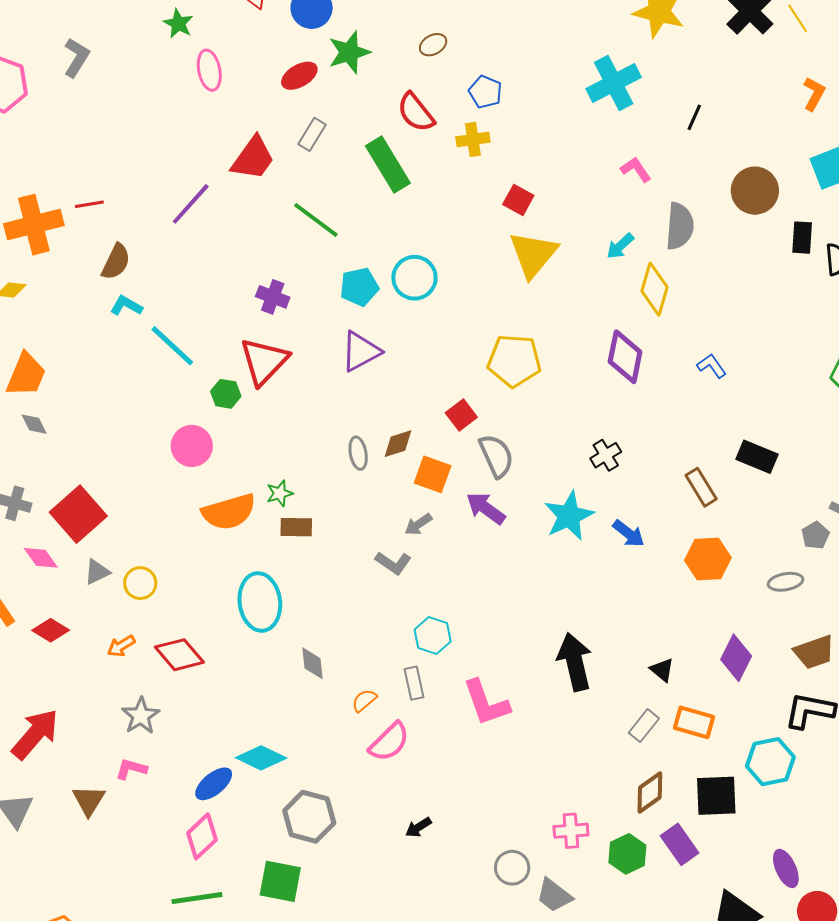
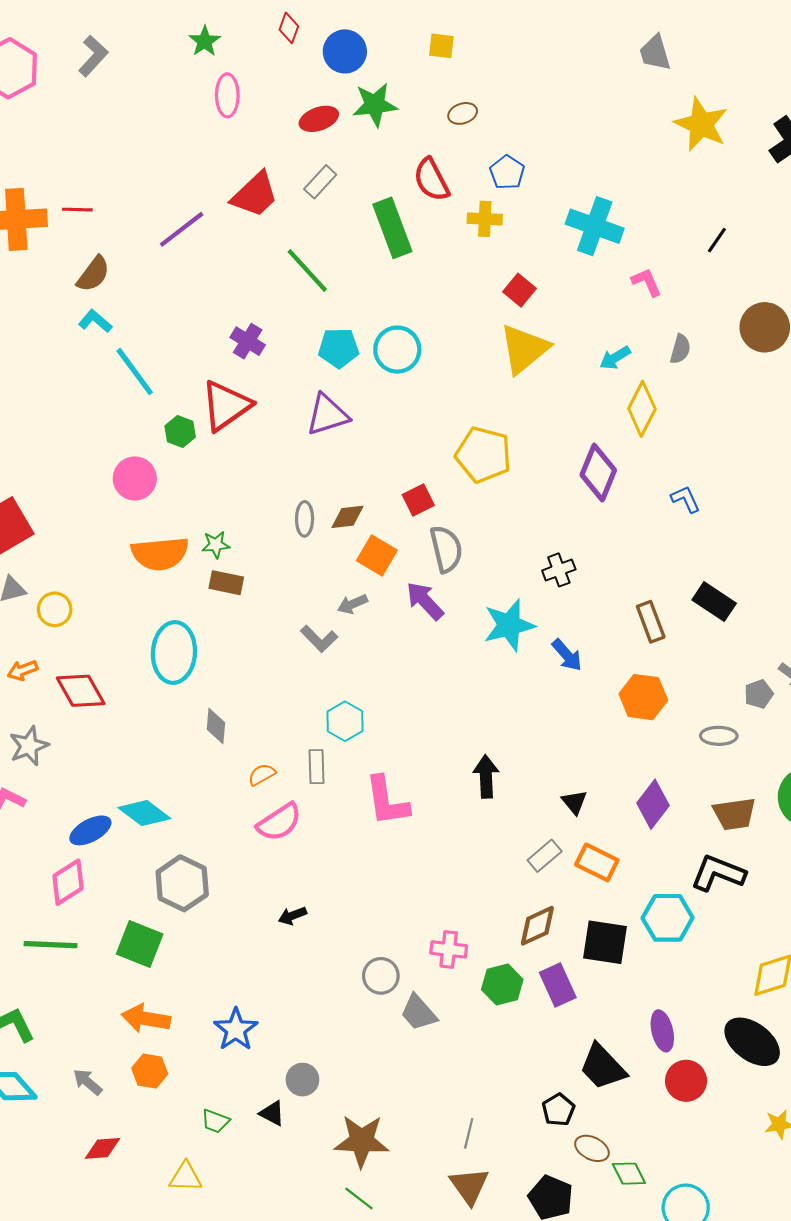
cyan cross: (614, 83) -> (595, 226), moved, turned 36
gray semicircle: (680, 226) -> (680, 349), size x0.6
black arrow: (575, 662) -> (486, 777), size x0.7

